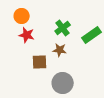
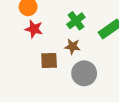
gray circle: (63, 83) -> (84, 73), moved

